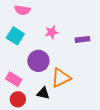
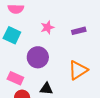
orange triangle: (61, 78) -> (78, 70), moved

